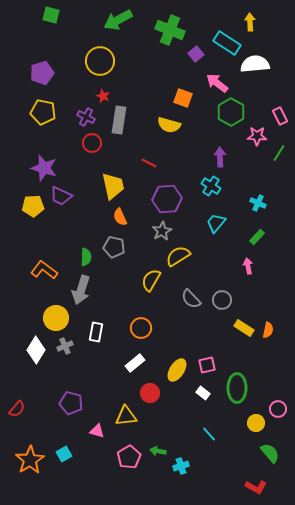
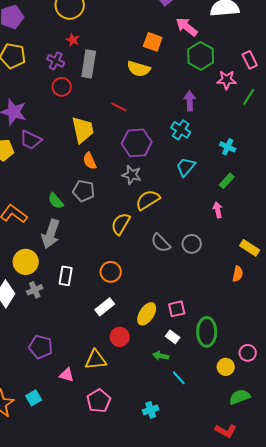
gray star: (162, 231) -> (132, 175), turned -30
green semicircle: (86, 257) -> (56, 201), turned 138
yellow rectangle: (244, 328) -> (250, 248), moved
green arrow: (158, 451) -> (161, 356), moved
green semicircle: (270, 453) -> (240, 397), turned -70

